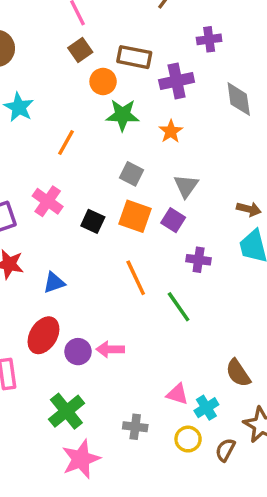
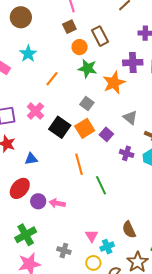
brown rectangle: (134, 57) -> (100, 36), turned 42
purple cross: (177, 81) -> (133, 63), moved
orange star: (171, 131) -> (114, 83), size x1.6
gray triangle: (186, 186) -> (130, 118), moved, turned -35
orange square: (135, 216) -> (85, 128), turned 30
black square: (93, 221) -> (60, 127), size x1.5
purple cross: (199, 260) -> (127, 153), moved
pink triangle: (177, 394) -> (92, 236), turned 32

